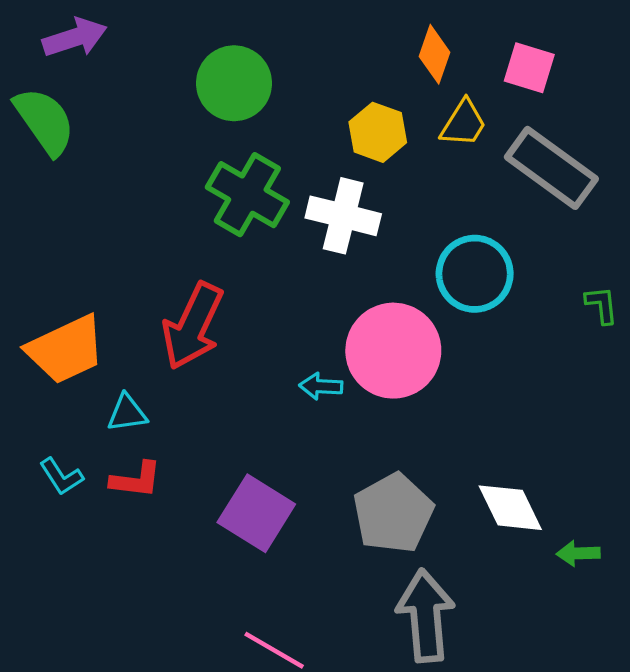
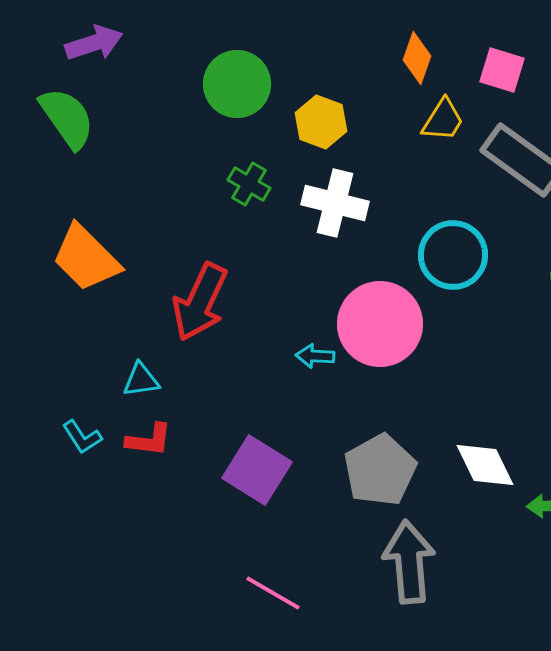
yellow hexagon: (378, 132) -> (321, 122), moved
green cross: (247, 195) -> (249, 184), size x0.6
orange trapezoid: (66, 350) -> (86, 258), moved, turned 70

